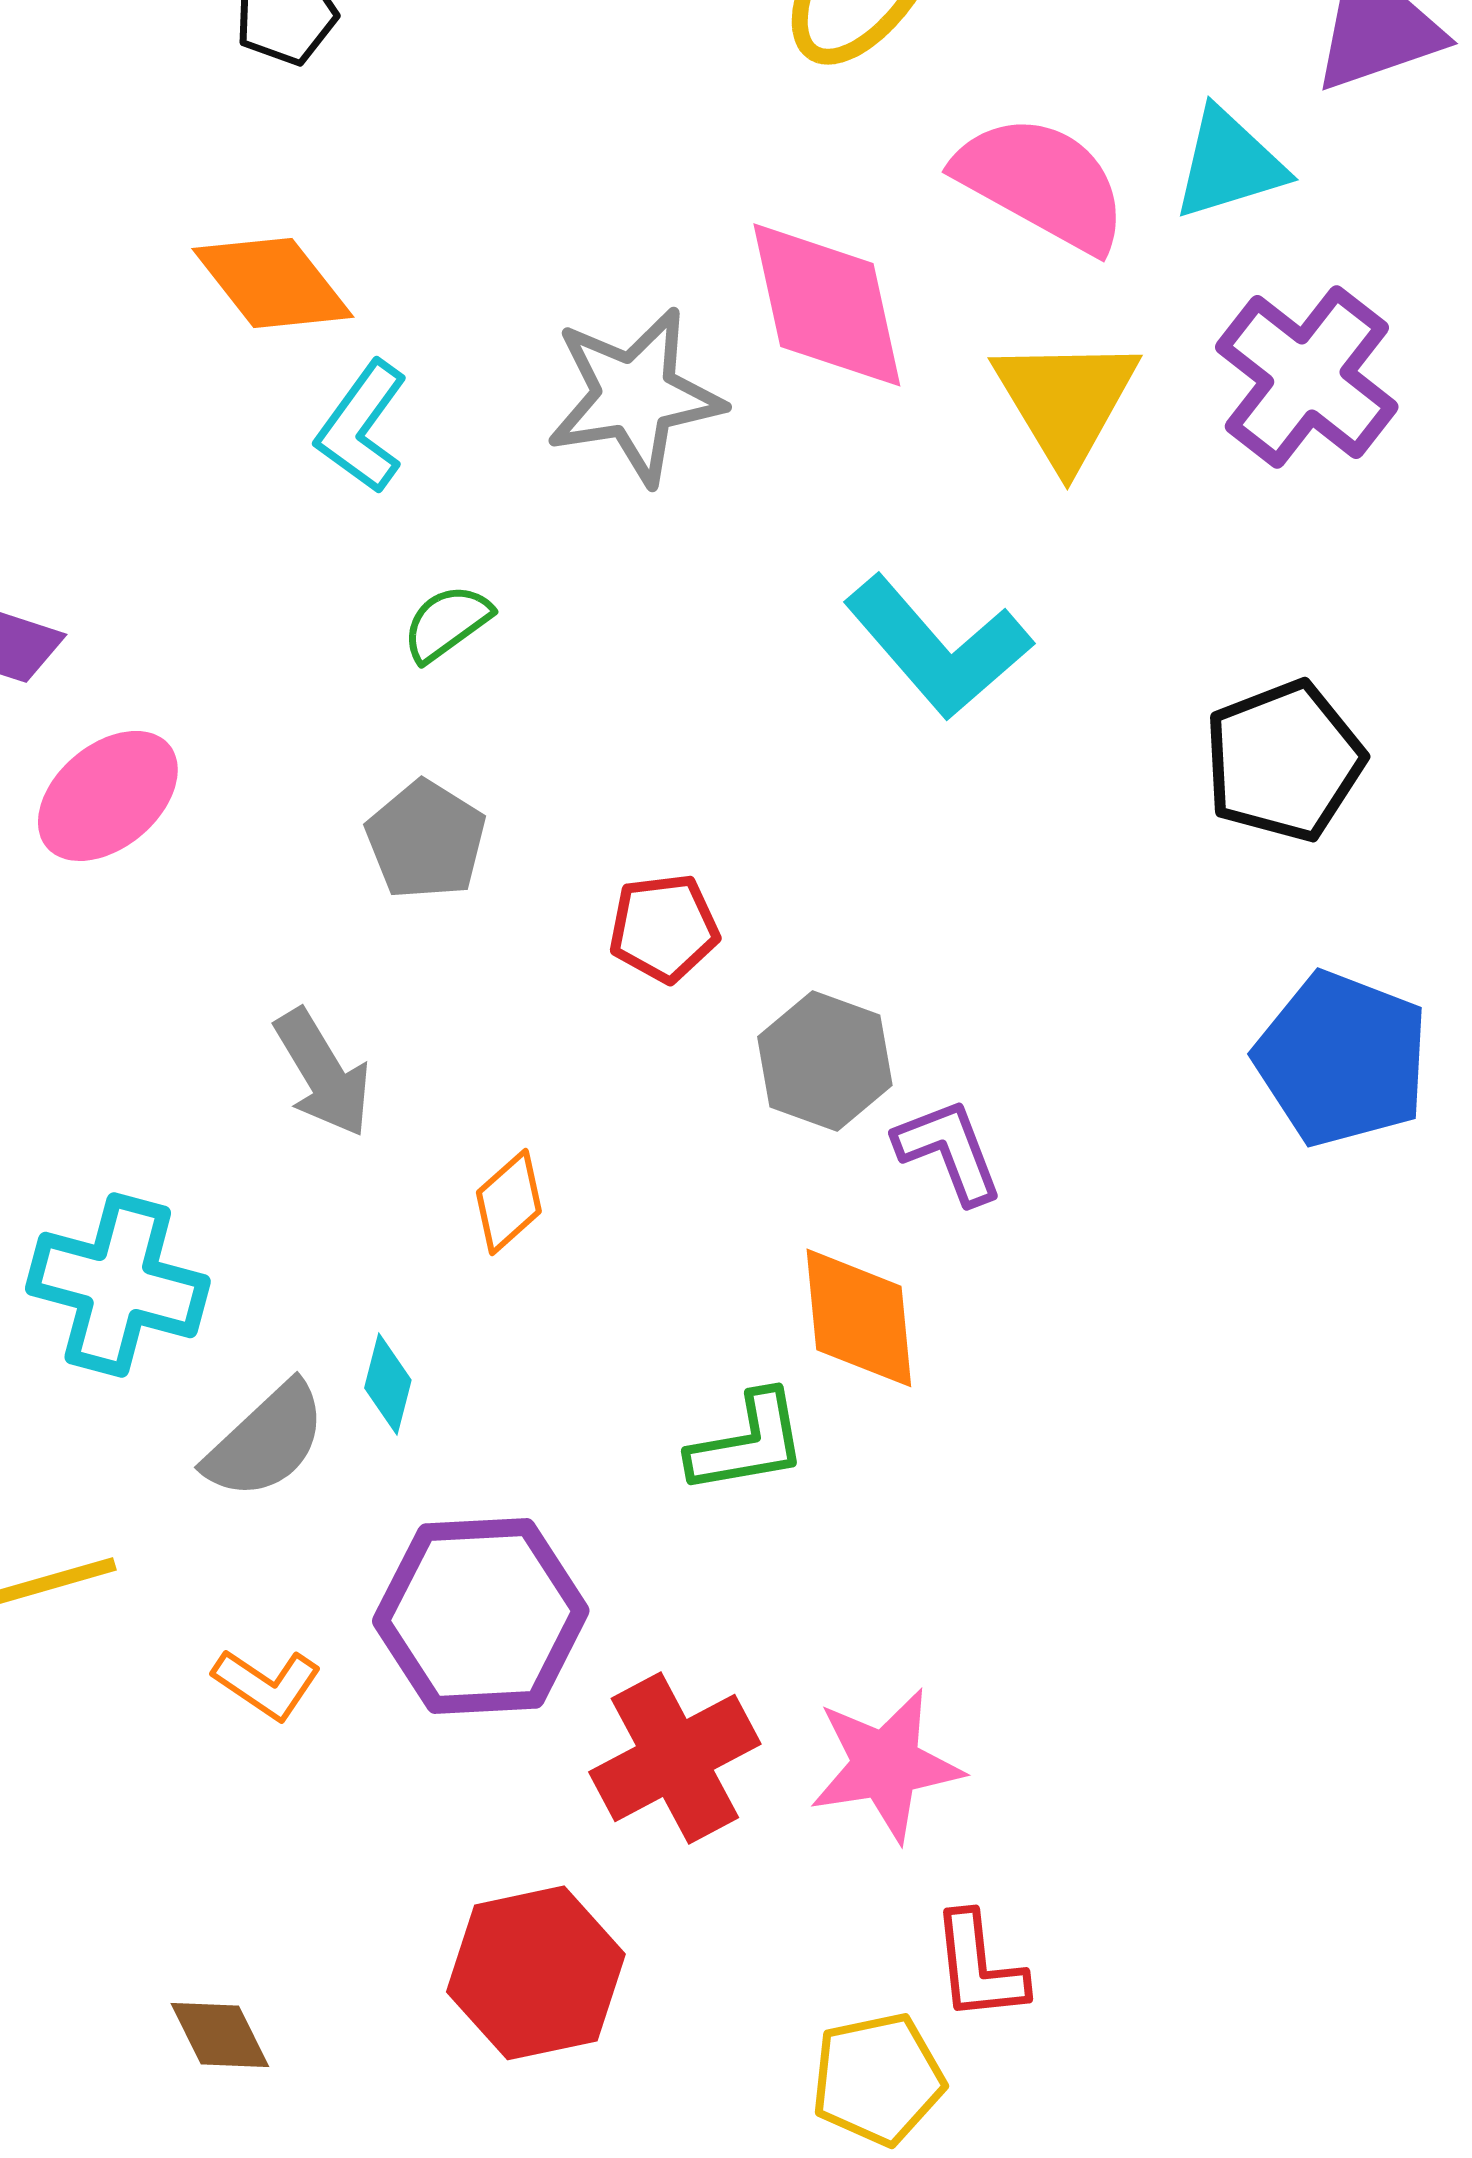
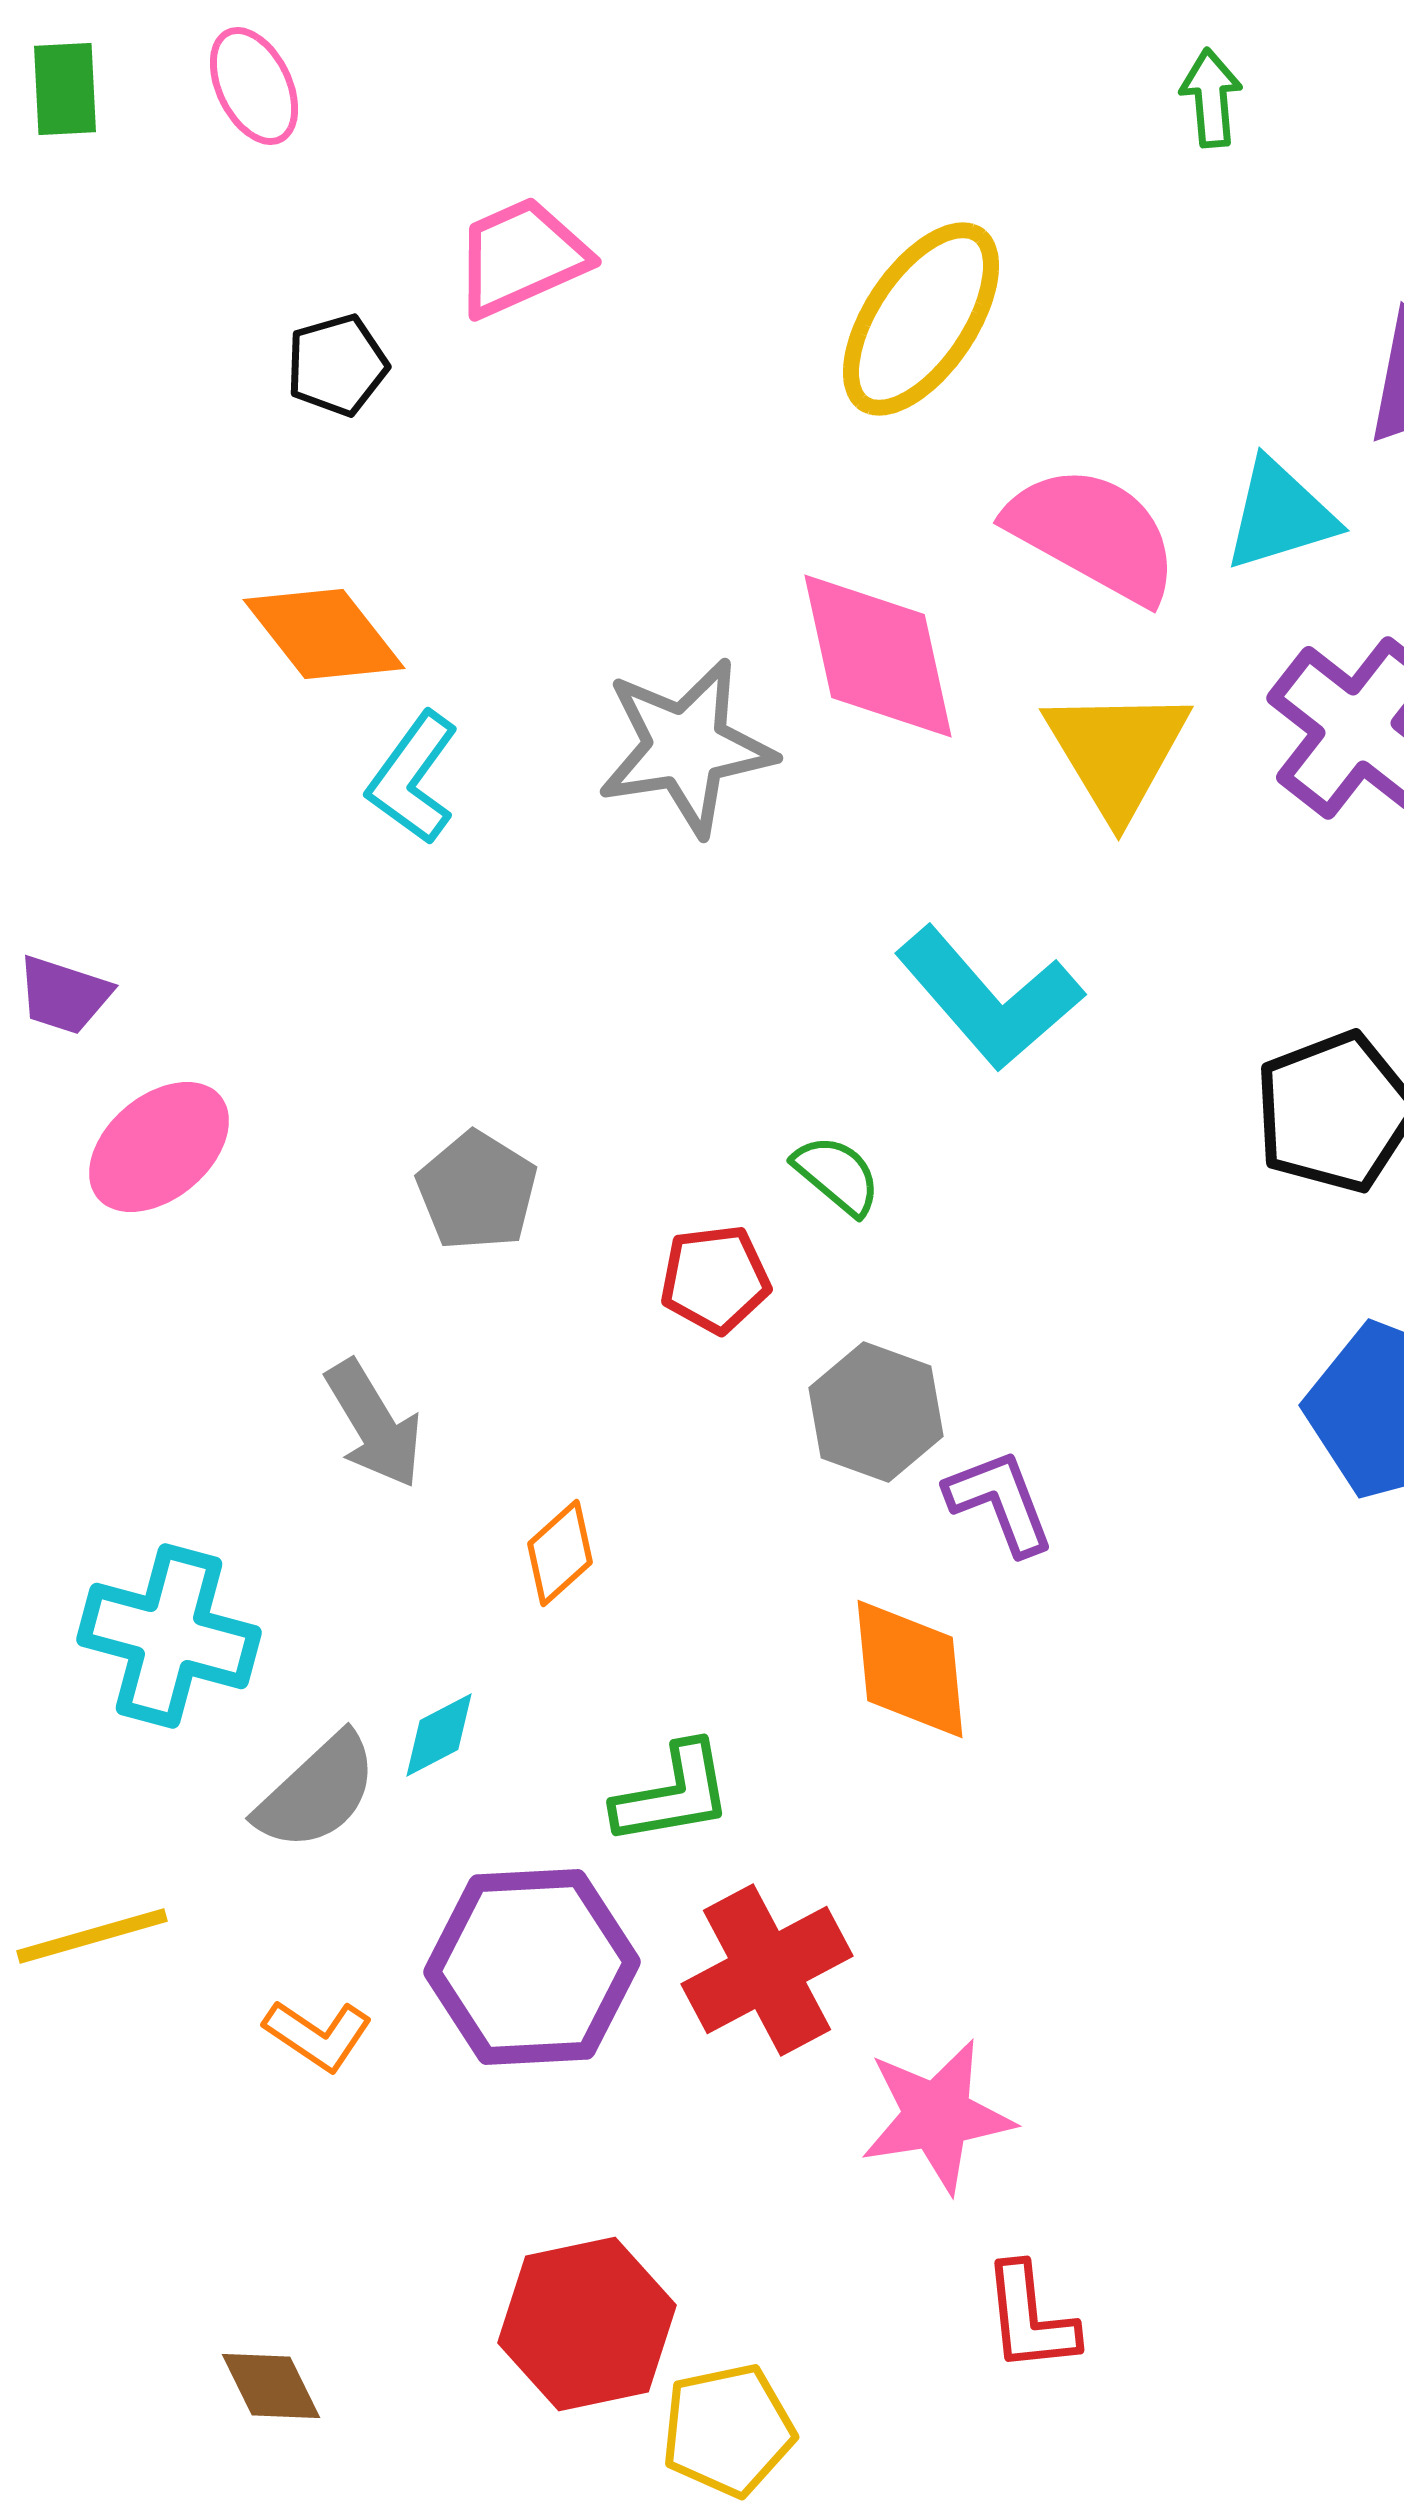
green semicircle: (447, 623) -> (837, 1175), moved, turned 76
cyan diamond: (388, 1384) -> (439, 1735), turned 48
green L-shape: (748, 1443) -> (673, 1794), moved
red cross: (675, 1758) -> (767, 1970), moved
yellow pentagon: (878, 2079) -> (728, 2430), moved

